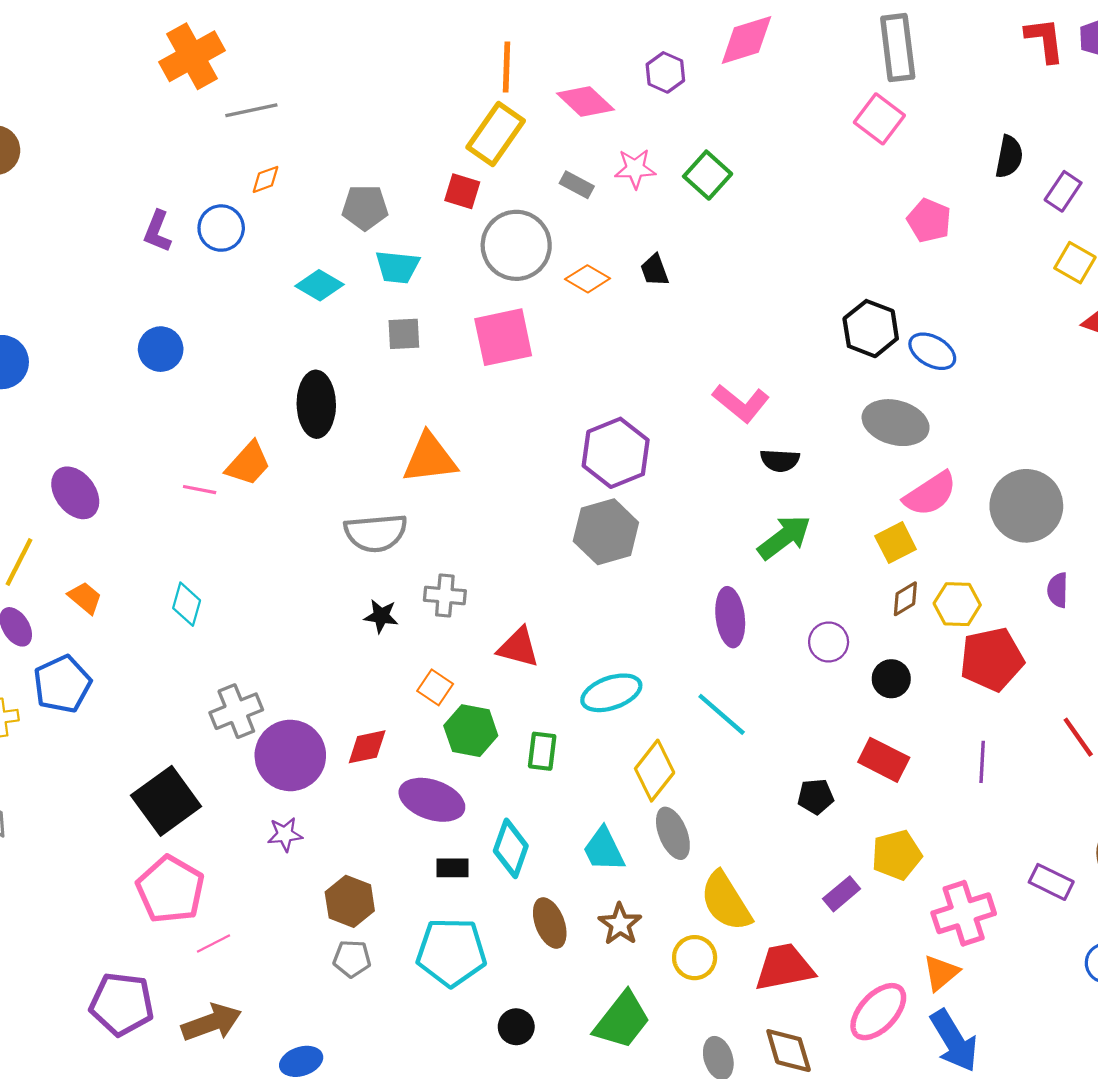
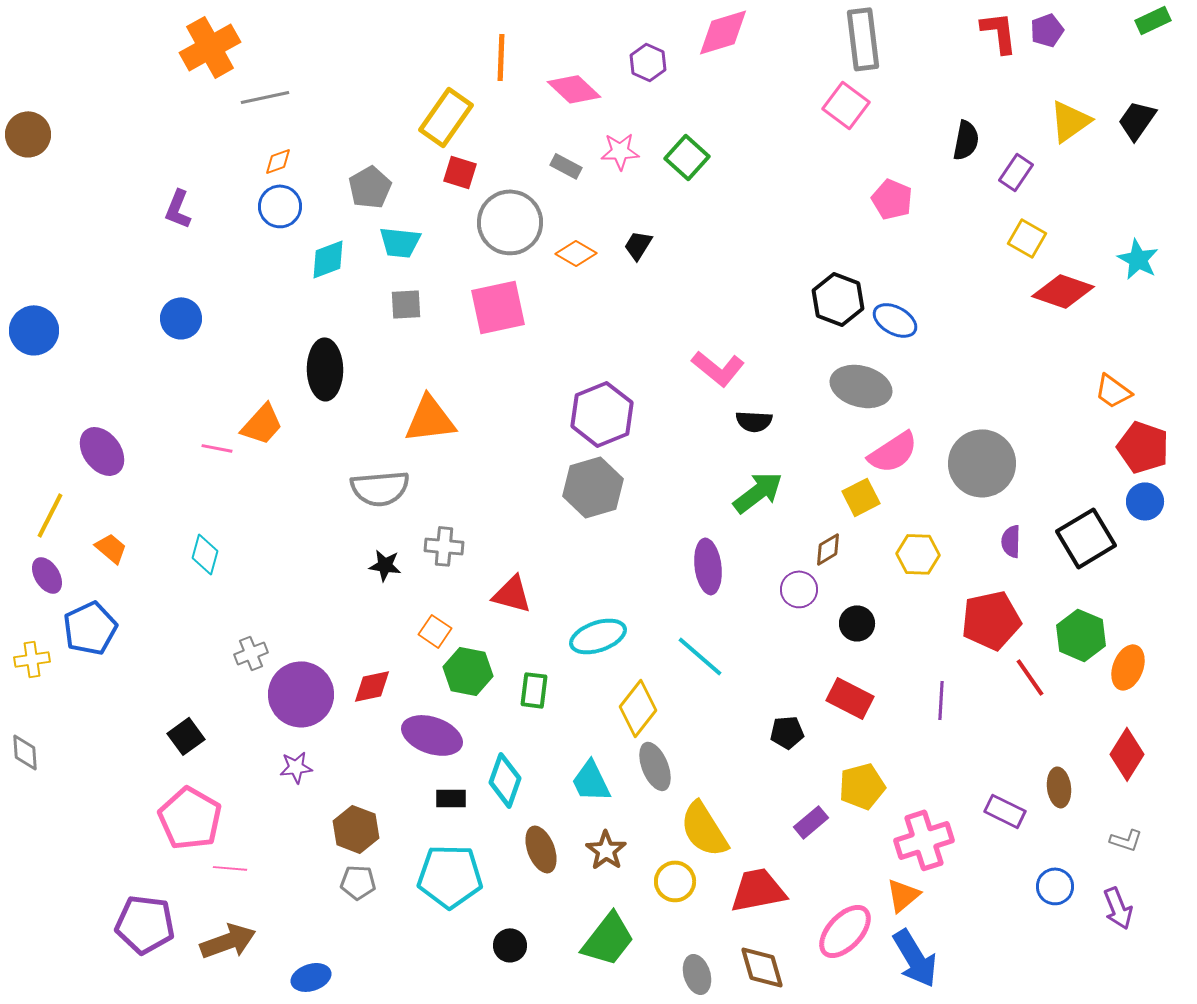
yellow rectangle: (496, 134) -> (446, 117), moved
gray pentagon: (365, 208) -> (370, 187), turned -30
blue circle: (221, 228) -> (280, 206), moved
black trapezoid: (655, 270) -> (638, 245), turned 52
cyan diamond: (320, 285) -> (328, 259), turned -51
brown diamond: (905, 599) -> (828, 549), moved
red pentagon: (992, 659) -> (991, 620), moved
gray cross: (236, 711) -> (251, 653), size x0.7
black square: (166, 801) -> (186, 736), size x0.6
pink line: (214, 944) -> (230, 868), turned 32

